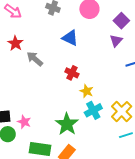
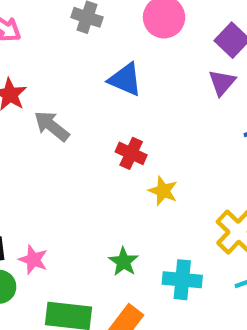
cyan cross: (93, 110) -> (182, 280), moved, turned 36
green star: (67, 124) -> (124, 262), size x0.6

